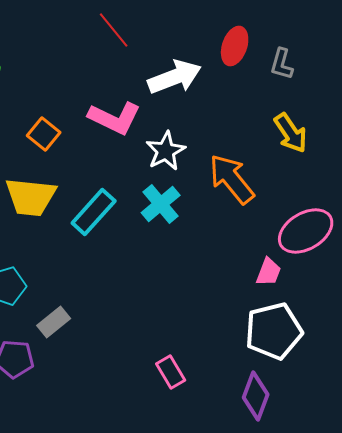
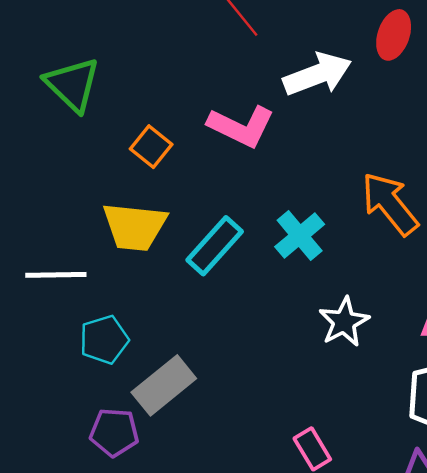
white star: (166, 151) -> (344, 322), moved
gray rectangle: (54, 322) -> (164, 385), size x1.5

